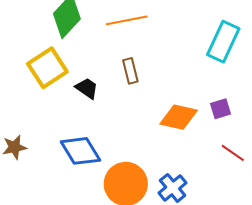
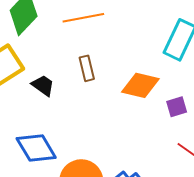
orange diamond: (179, 117) -> (140, 85), moved

